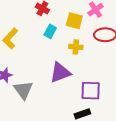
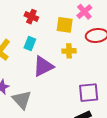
cyan rectangle: (50, 31) -> (30, 44), moved
purple triangle: (60, 73) -> (43, 66), moved

